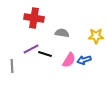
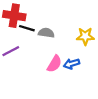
black line: (45, 54) -> (27, 28), moved

